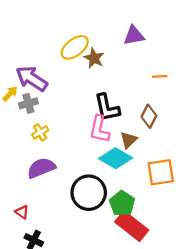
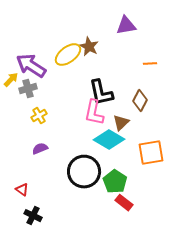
yellow ellipse: (75, 47) -> (68, 55), moved
purple semicircle: (41, 168) -> (40, 149), size x0.6
red rectangle: (132, 226) -> (124, 203), size x0.6

